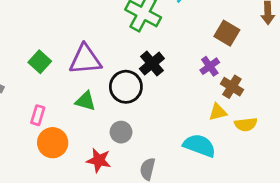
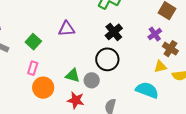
purple triangle: (85, 60) -> (67, 29), size x0.7
green square: (40, 62) -> (33, 42), moved
black circle: (126, 87) -> (107, 59), moved
green triangle: (85, 101) -> (73, 75), moved

